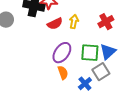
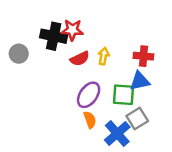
red cross: (106, 22) -> (143, 56), turned 35
blue triangle: (108, 52) -> (140, 81), moved, turned 30
blue cross: (85, 84) -> (117, 133), size x1.5

